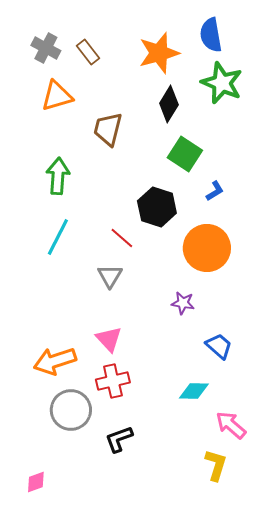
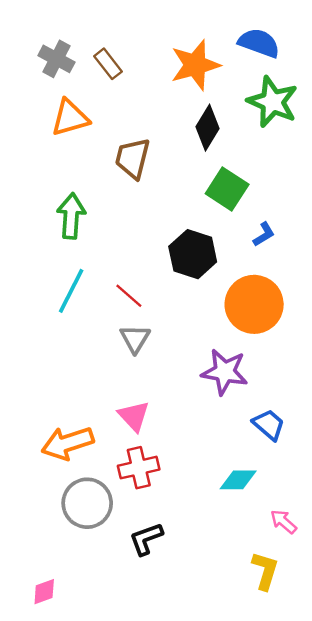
blue semicircle: (211, 35) -> (259, 43), turned 120
red line: (122, 238) -> (129, 296), moved
purple star: (183, 303) -> (225, 372), size x1.6
pink arrow: (231, 425) -> (284, 522), size x0.7

